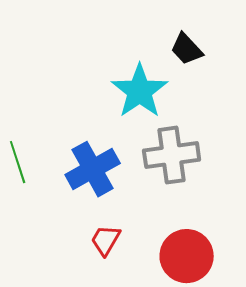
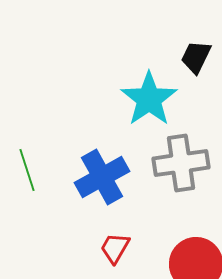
black trapezoid: (187, 49) -> (196, 57), turned 69

